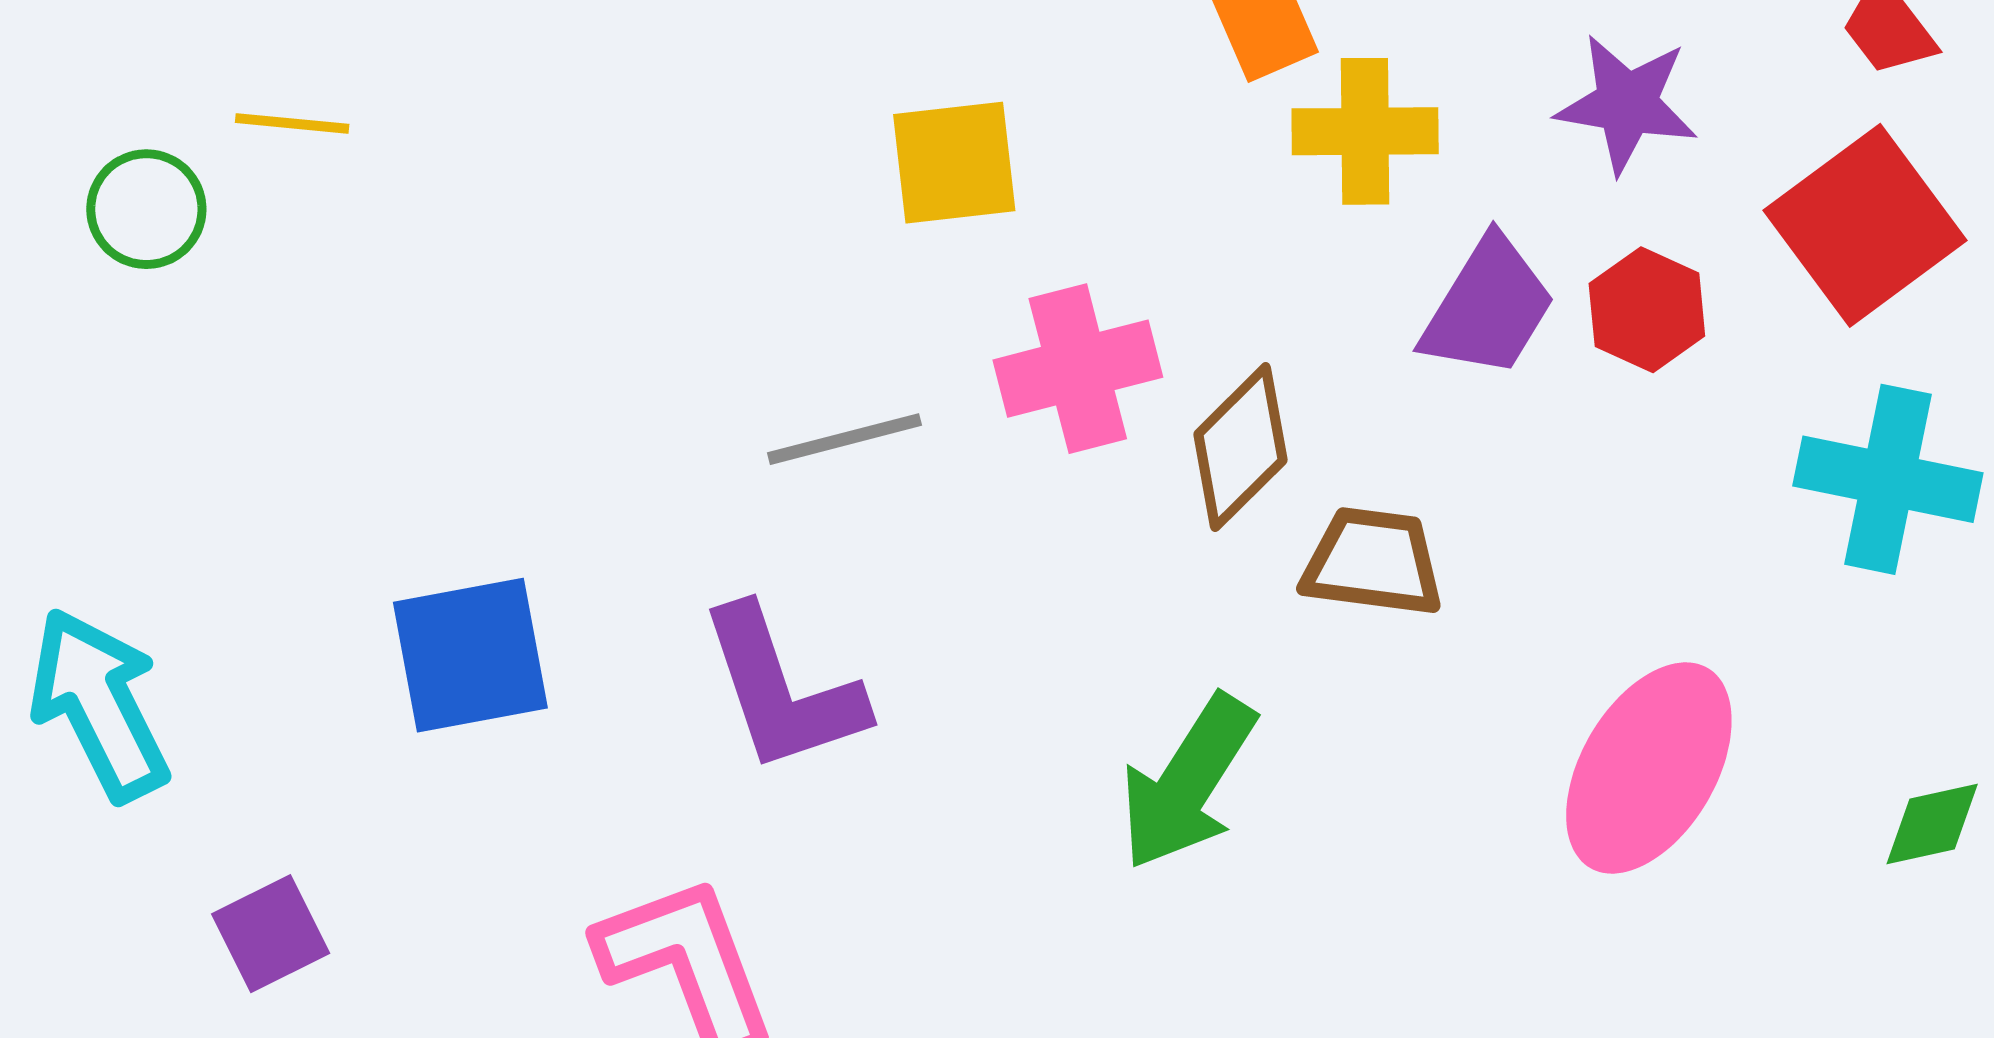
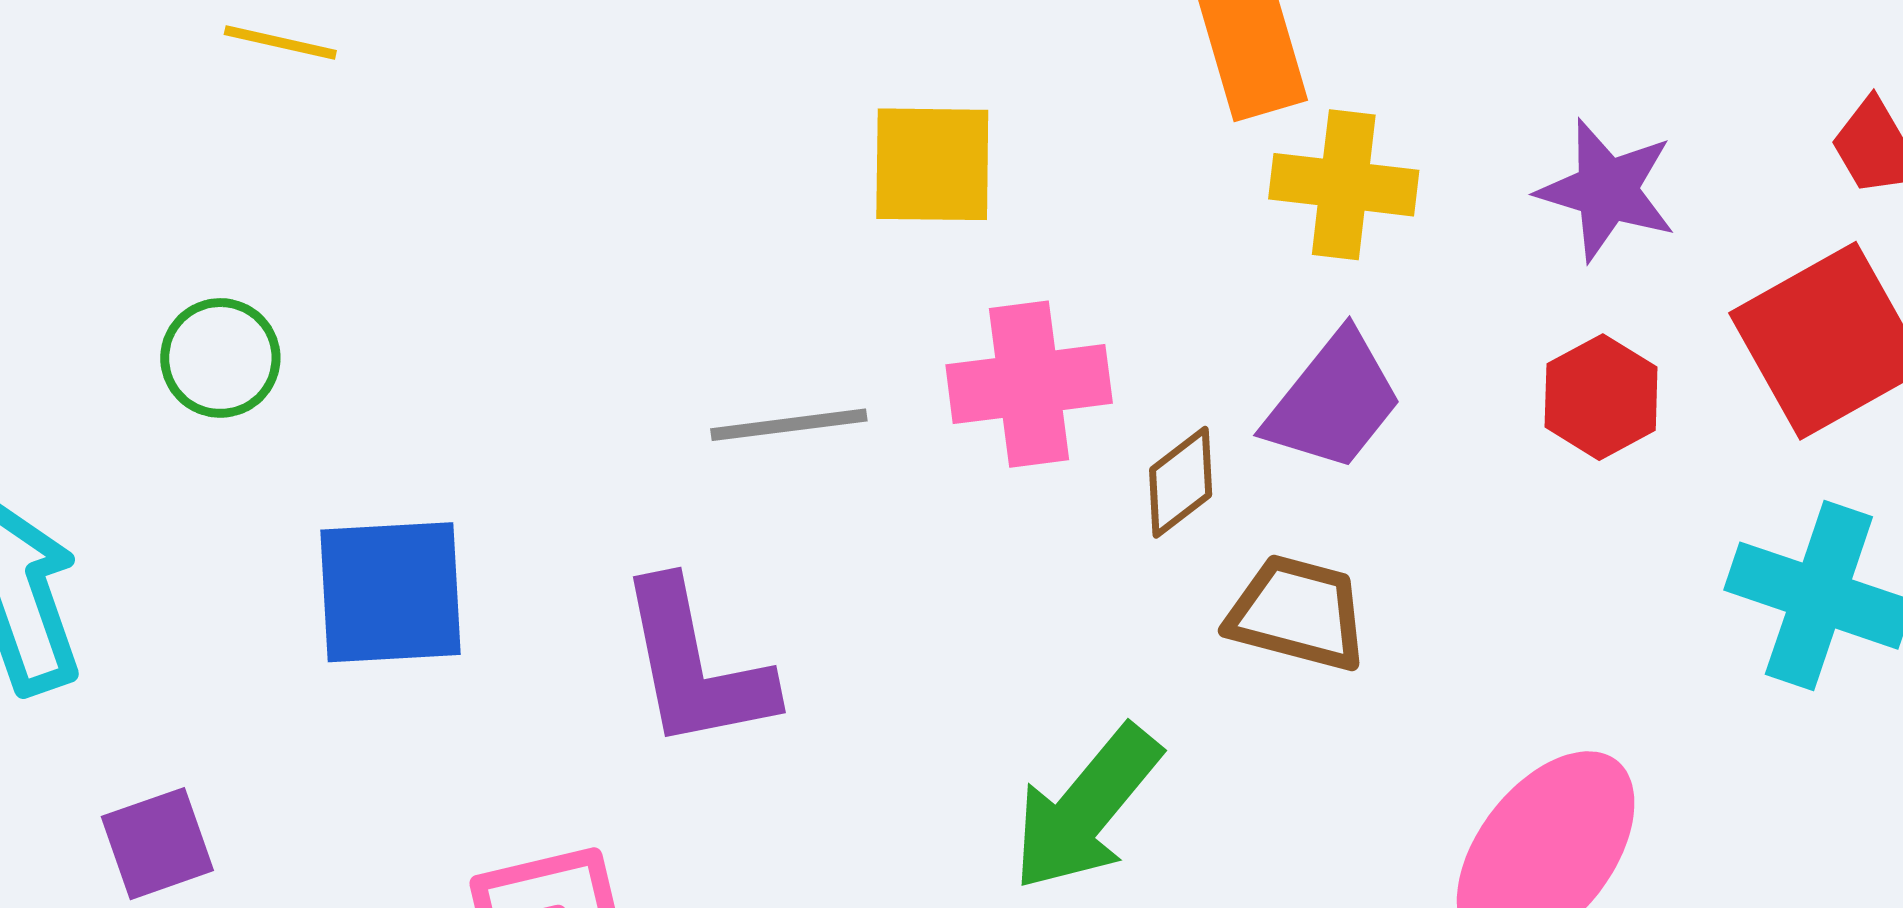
green circle: (146, 209) -> (220, 358), moved
purple trapezoid: (1488, 307) -> (1334, 401), moved
brown diamond: (1240, 447) -> (1181, 482), size x0.7

